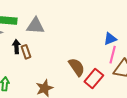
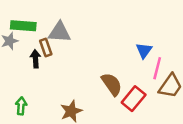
blue triangle: (110, 39) -> (144, 50), moved, turned -32
brown rectangle: (26, 52) -> (46, 48), moved

